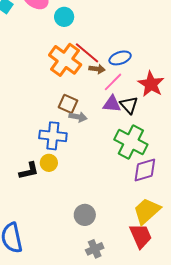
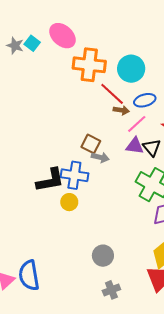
cyan circle: (64, 17) -> (131, 69), moved, size x1.4
orange cross: (65, 60) -> (89, 65), moved, turned -32
black L-shape: (29, 171) -> (50, 180), moved, size x1.4

